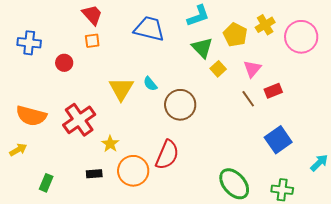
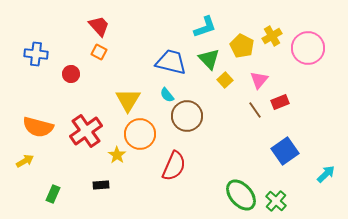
blue trapezoid: (149, 29) -> (171, 62), moved
orange square: (92, 41) -> (99, 52), turned 35
cyan semicircle: (150, 84) -> (167, 95), moved
orange circle: (133, 171) -> (140, 134), moved
green cross: (282, 190) -> (276, 201), moved, turned 35

